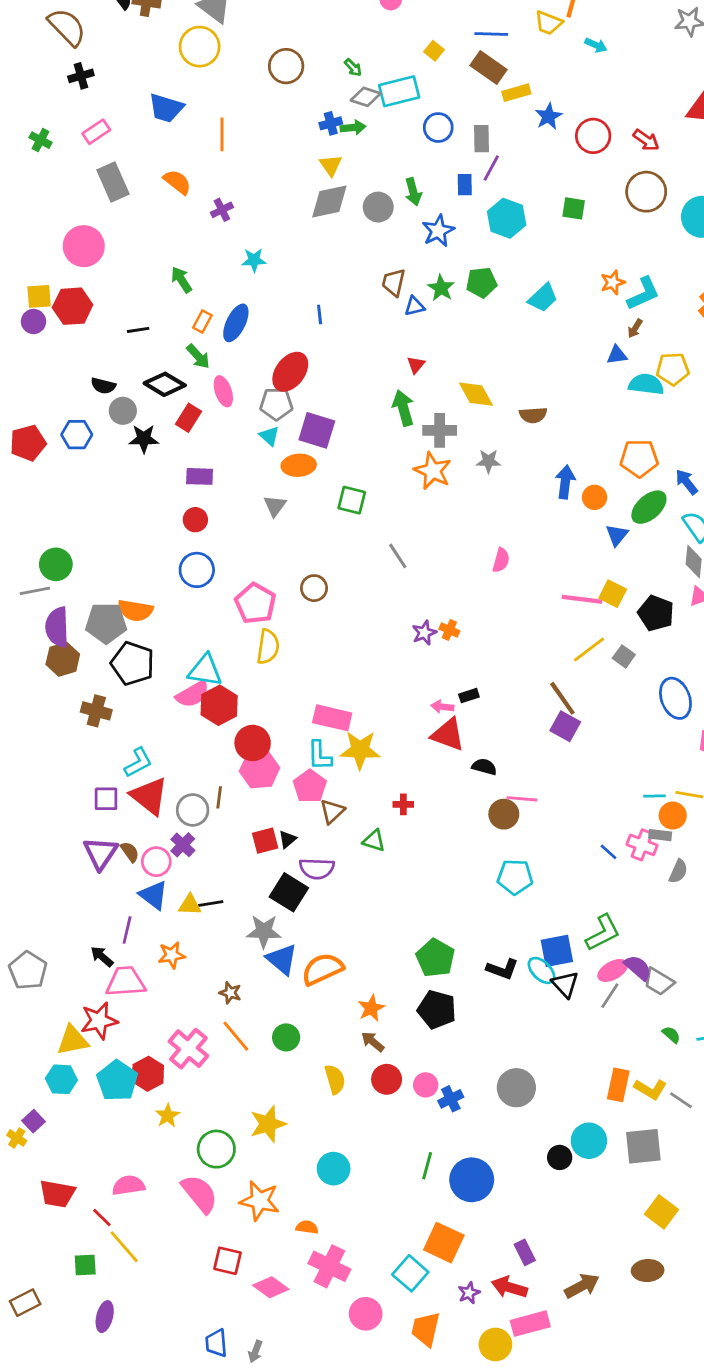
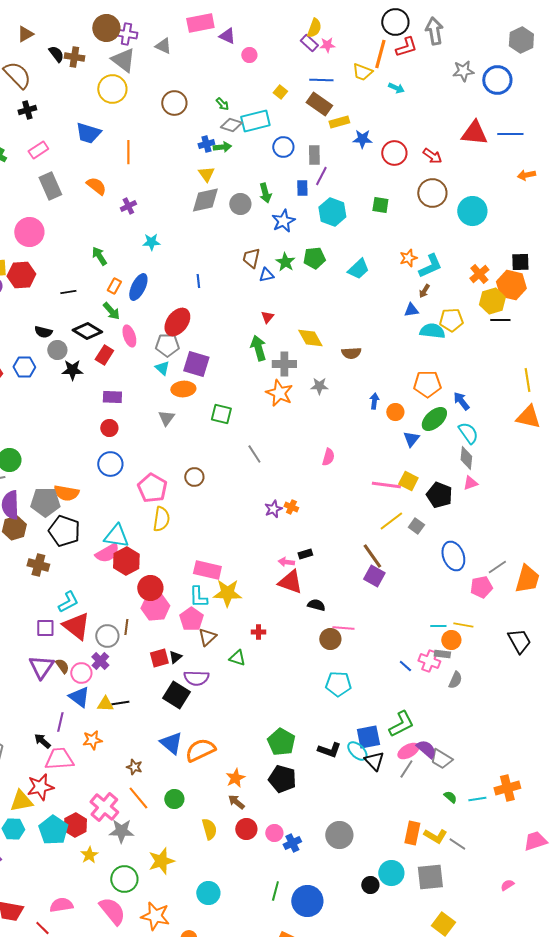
blue star: (548, 116) -> (362, 139), turned 30
blue arrow: (565, 482) -> (374, 401), size x0.7
gray star: (264, 931) -> (121, 831), moved

